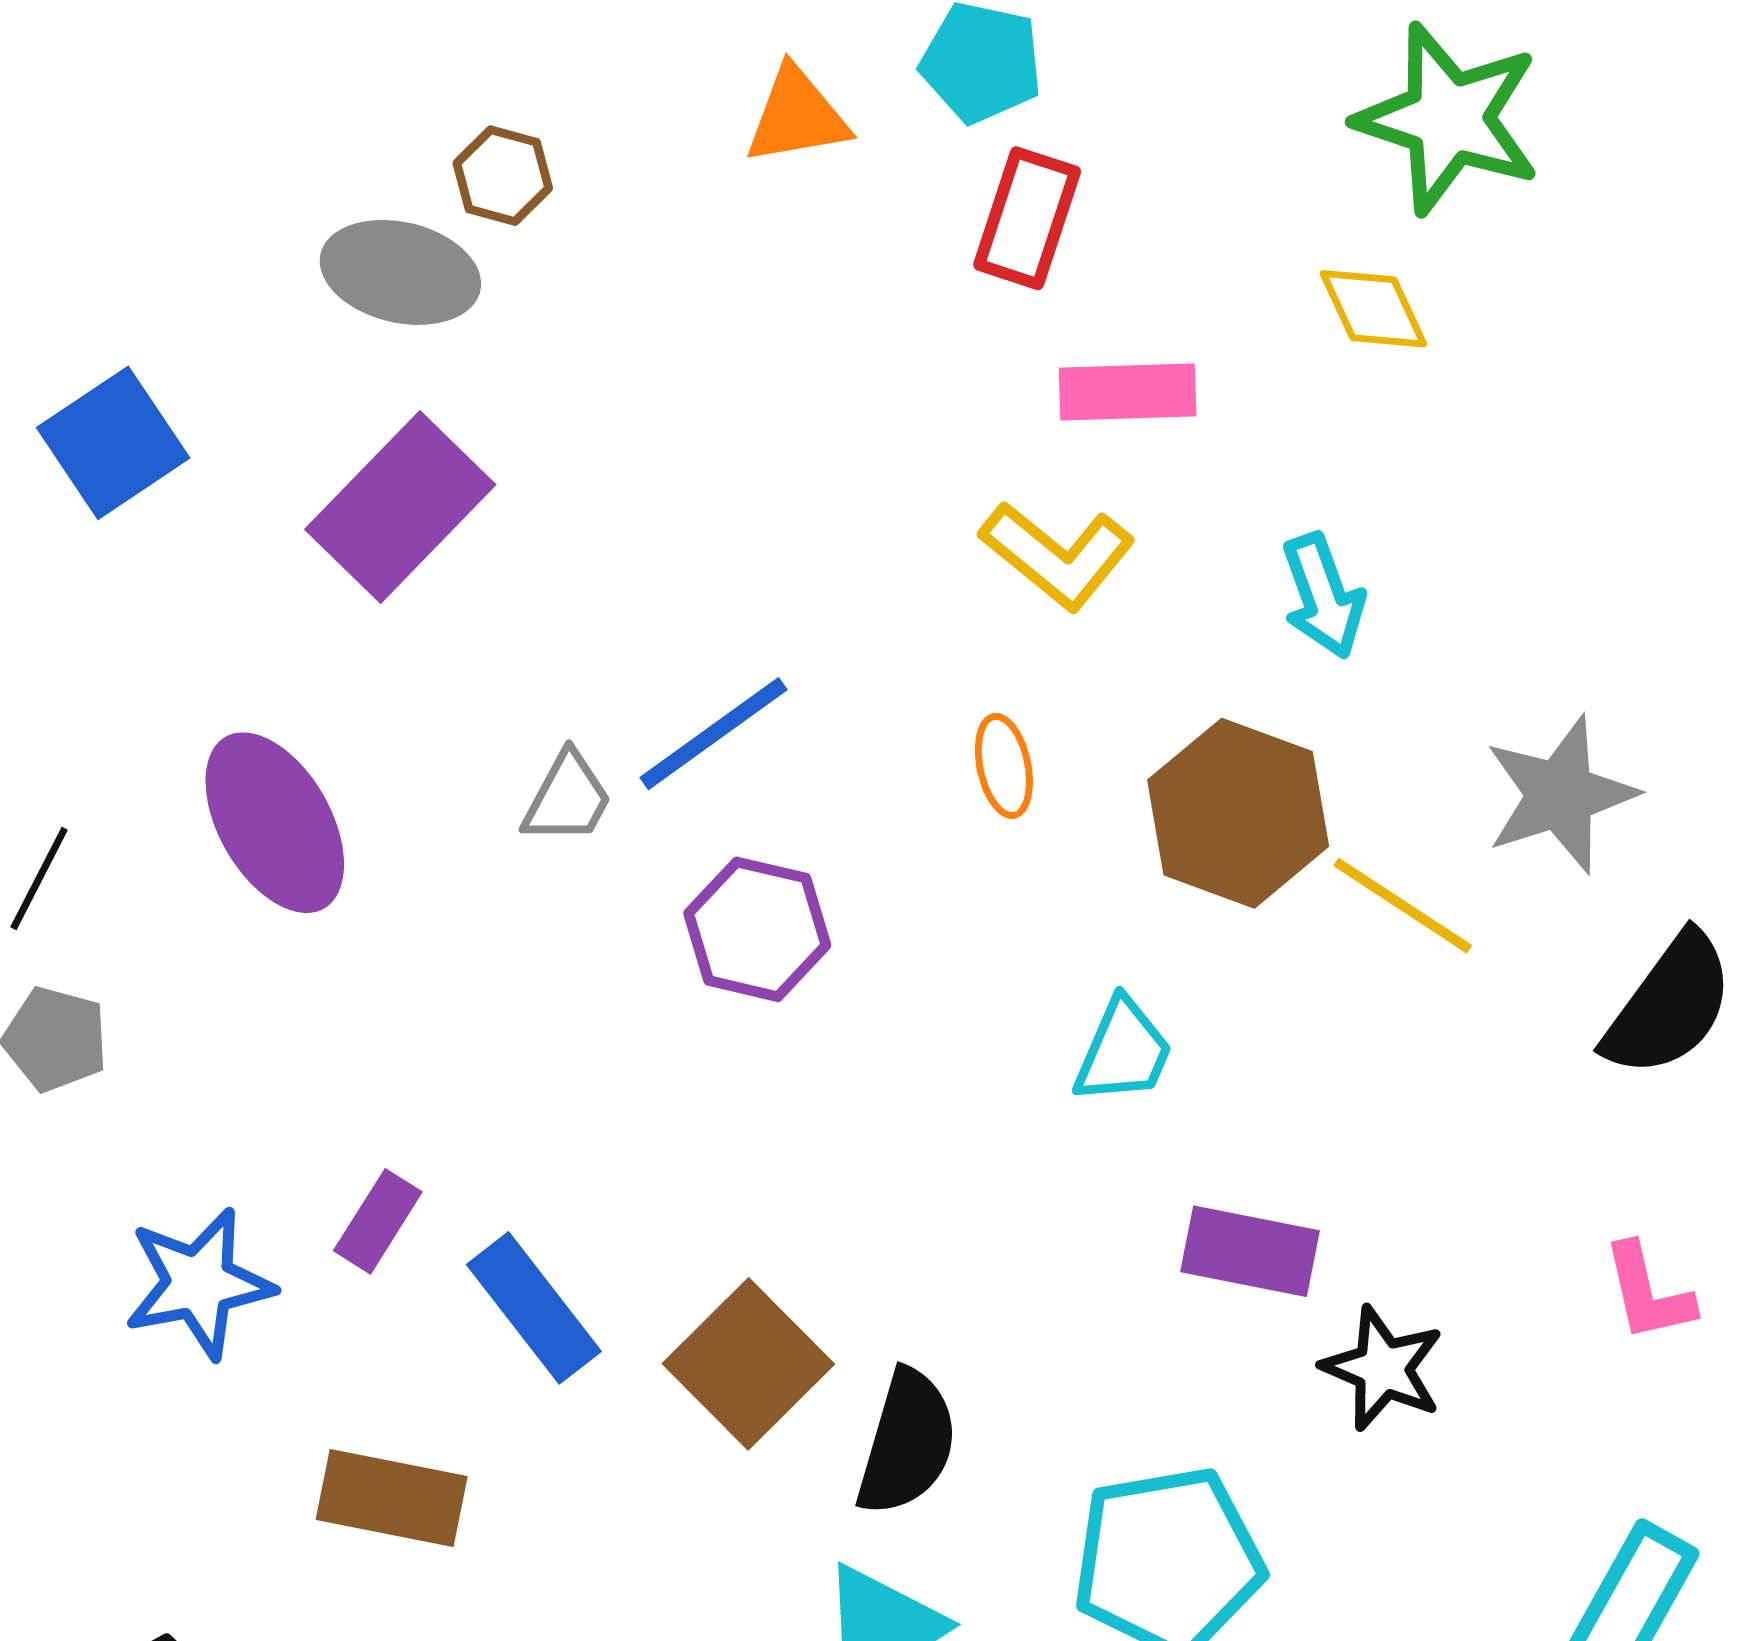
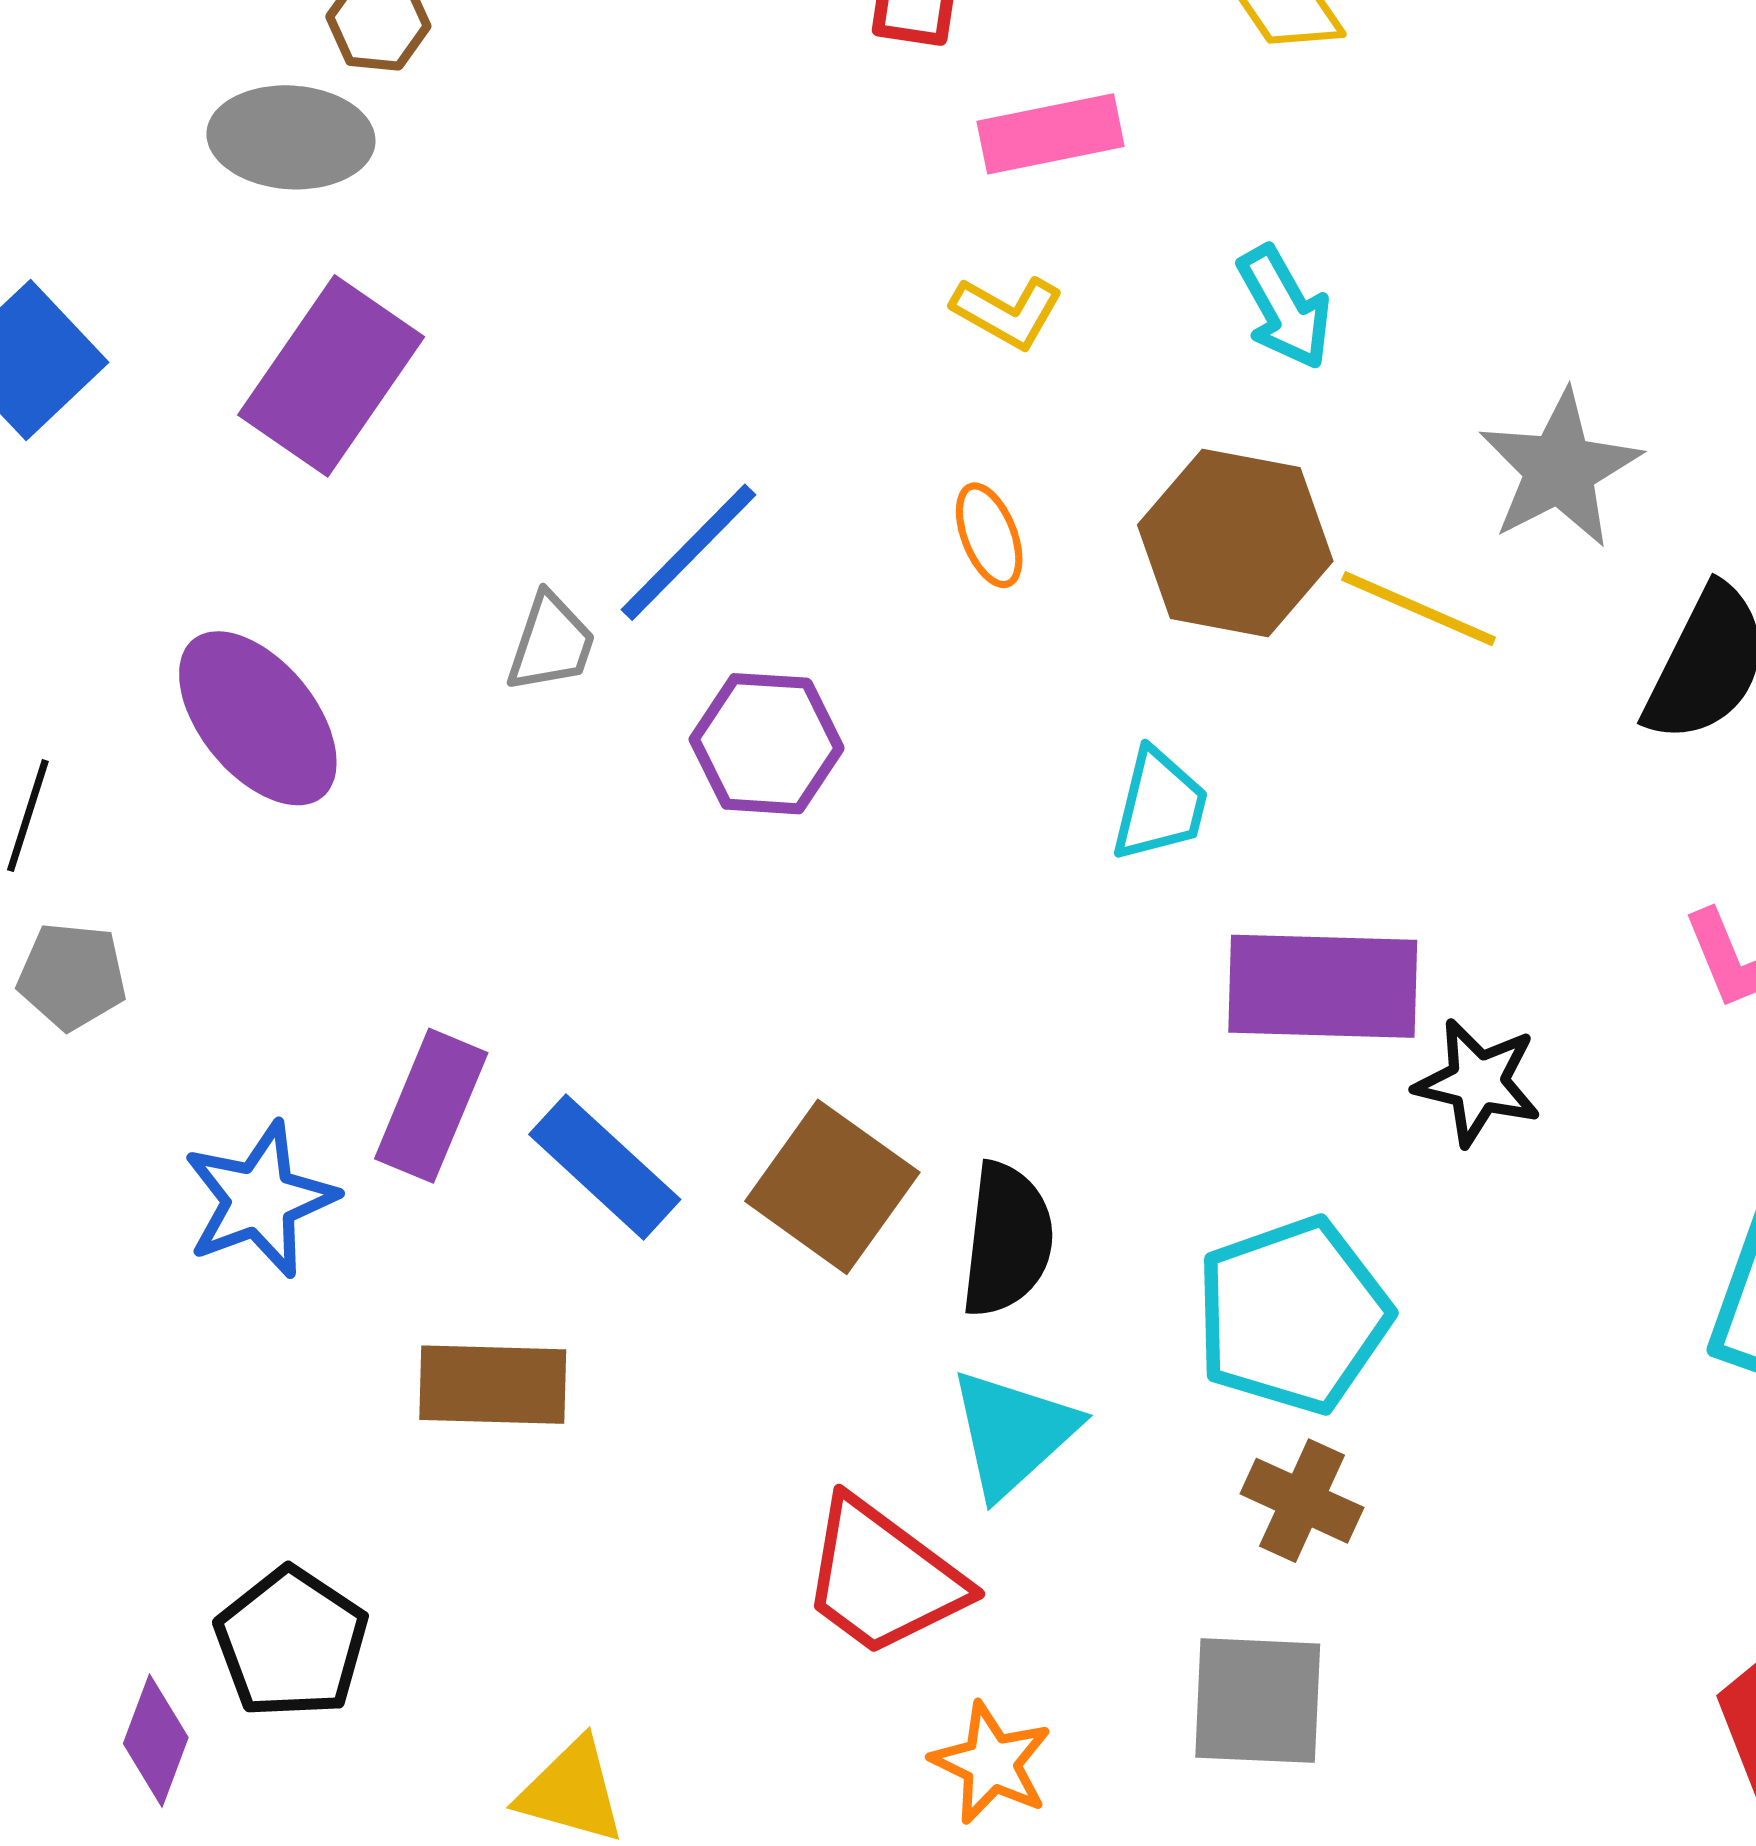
yellow L-shape: (1057, 555) -> (1007, 312), size x0.7
purple rectangle: (378, 1221) -> (431, 1106), size x1.4
purple rectangle: (1250, 1251) -> (1323, 986), size x1.4

